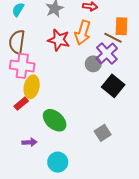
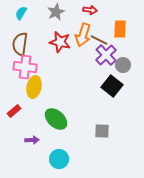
brown line: (113, 38) -> (99, 40), moved
gray circle: (93, 64) -> (123, 65), moved
red rectangle: (21, 104) -> (14, 111), moved
gray square: (103, 133) -> (102, 131), turned 35

